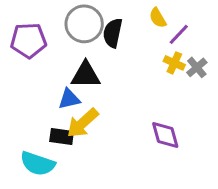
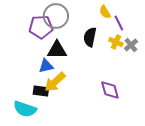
black semicircle: (113, 33) -> (90, 37), moved
purple line: (179, 34) -> (119, 23), turned -70
purple pentagon: (29, 40) -> (41, 27), moved

